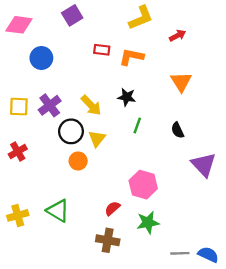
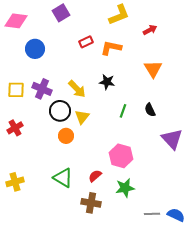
red rectangle: (102, 50) -> (86, 42), turned -32
purple cross: (50, 105) -> (42, 89), turned -30
green line: (137, 125) -> (123, 111), moved
green triangle: (58, 211) -> (63, 178), moved

